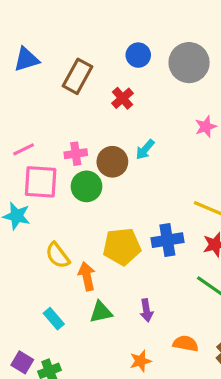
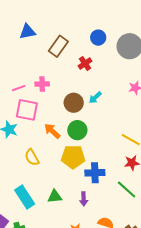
pink cross: (76, 154) -> (42, 84), moved
green circle: (86, 186) -> (77, 130), moved
blue cross: (167, 240) -> (95, 173), moved
orange arrow: (87, 276) -> (52, 131), moved, turned -42
cyan rectangle: (54, 319) -> (25, 197), size x1.6

